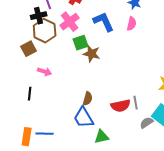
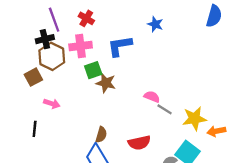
pink cross: (70, 22) -> (81, 46), turned 30
blue L-shape: (104, 22) -> (120, 46), turned -75
pink semicircle: (132, 24) -> (152, 97), moved, turned -80
gray line: (136, 103) -> (165, 109), moved, turned -48

